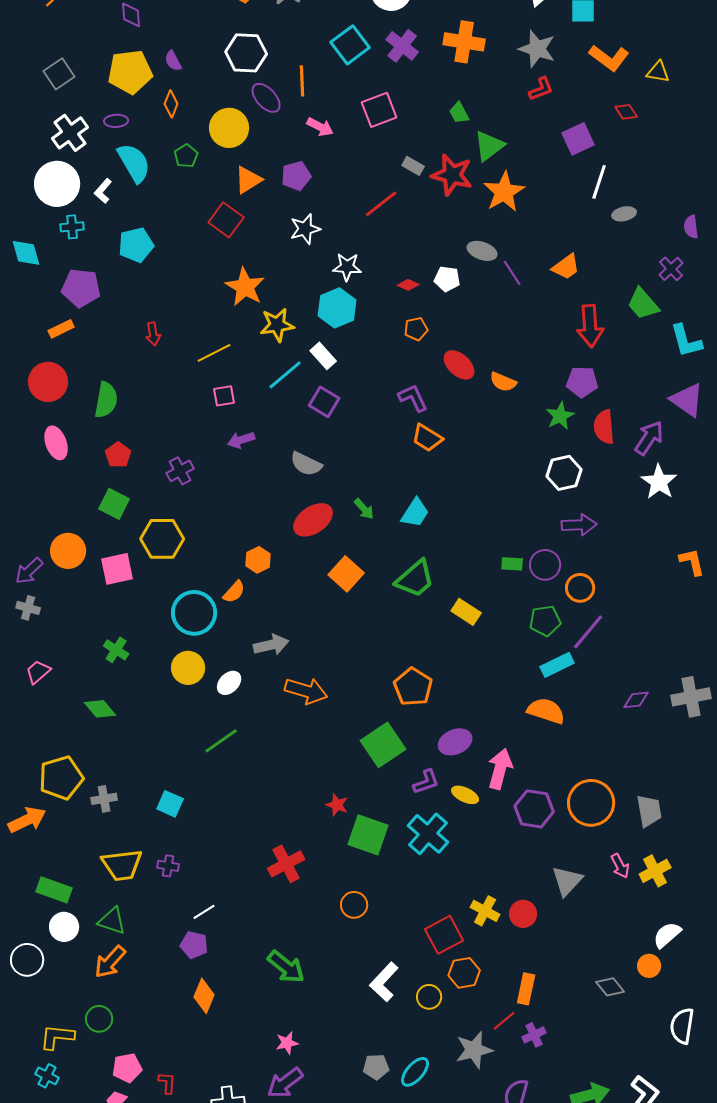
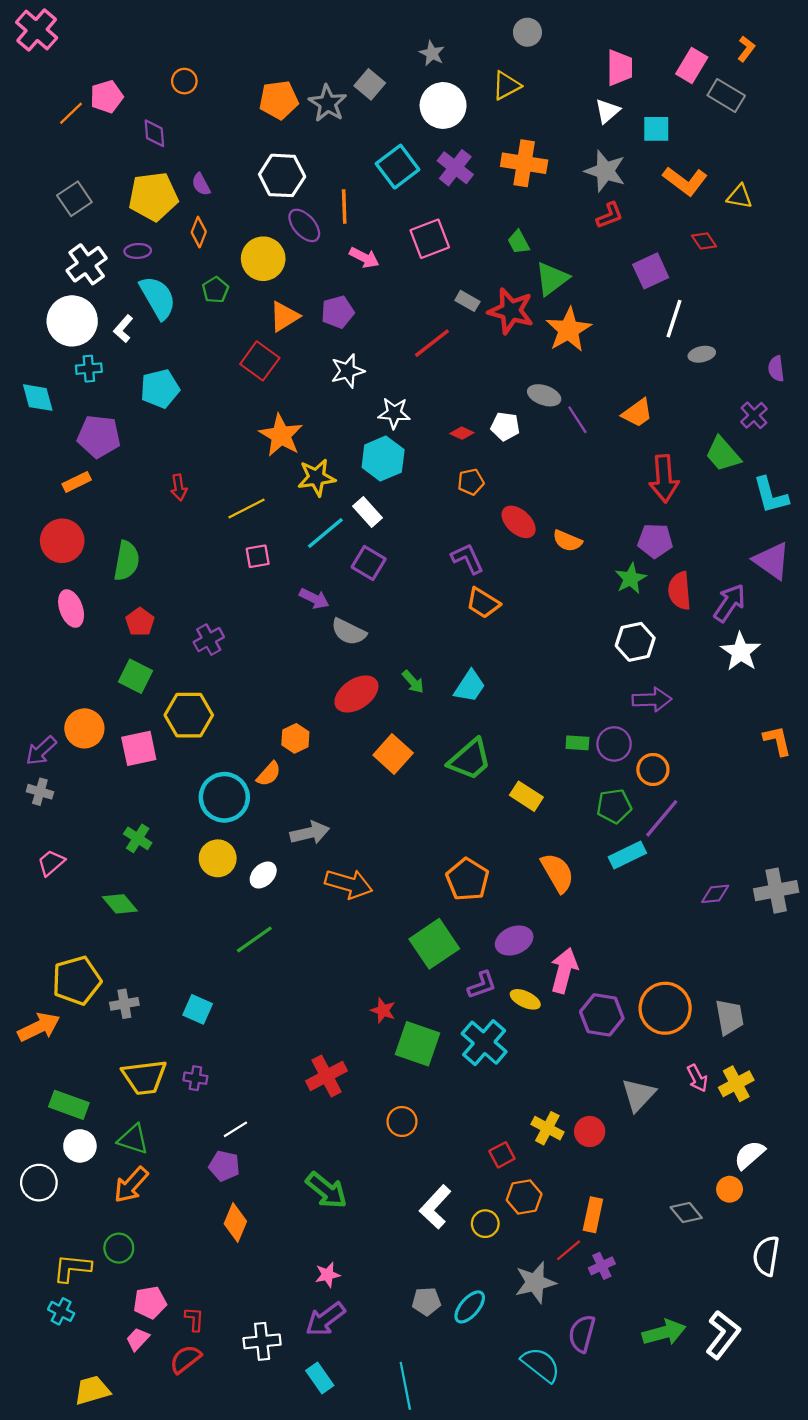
purple arrow: (241, 440) -> (314, 599), moved, turned -136
orange semicircle: (546, 711) -> (557, 873), moved, turned 42
red square: (444, 935) -> (502, 1155), size x0.6

